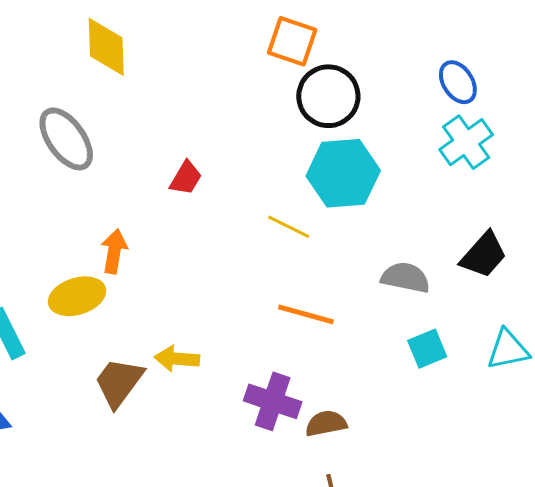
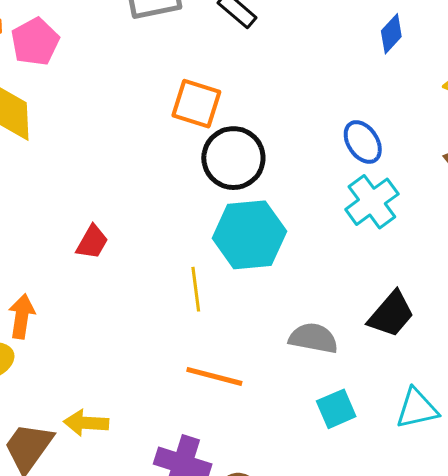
yellow line: (289, 227) -> (196, 289), turned 57

